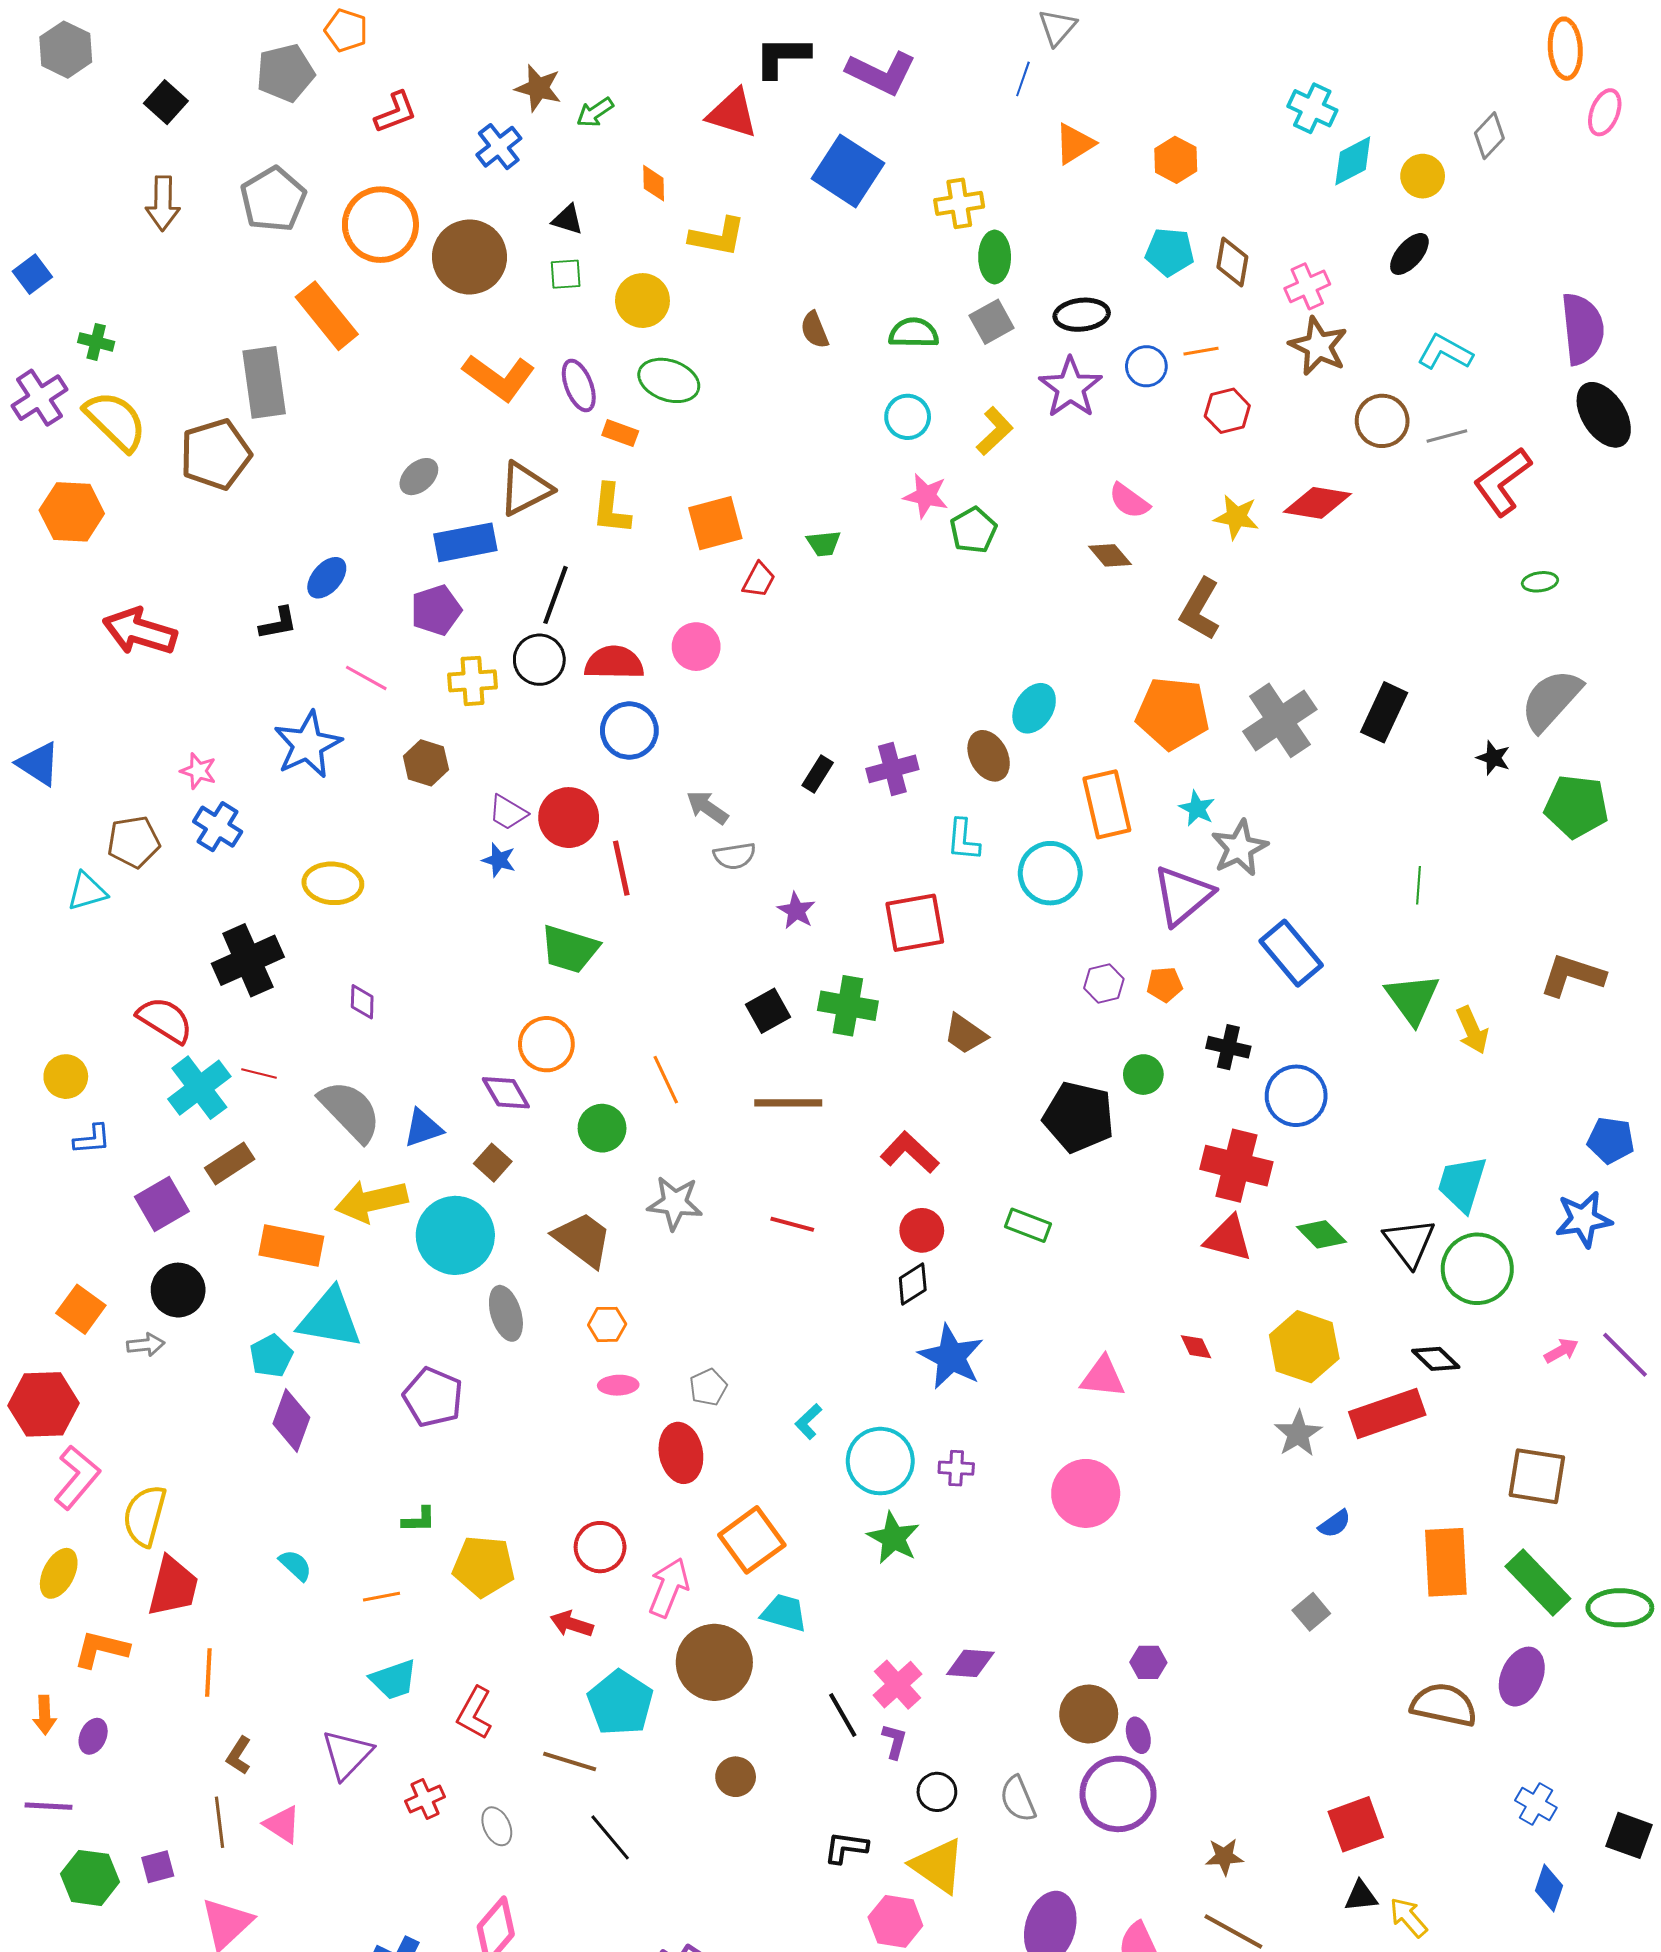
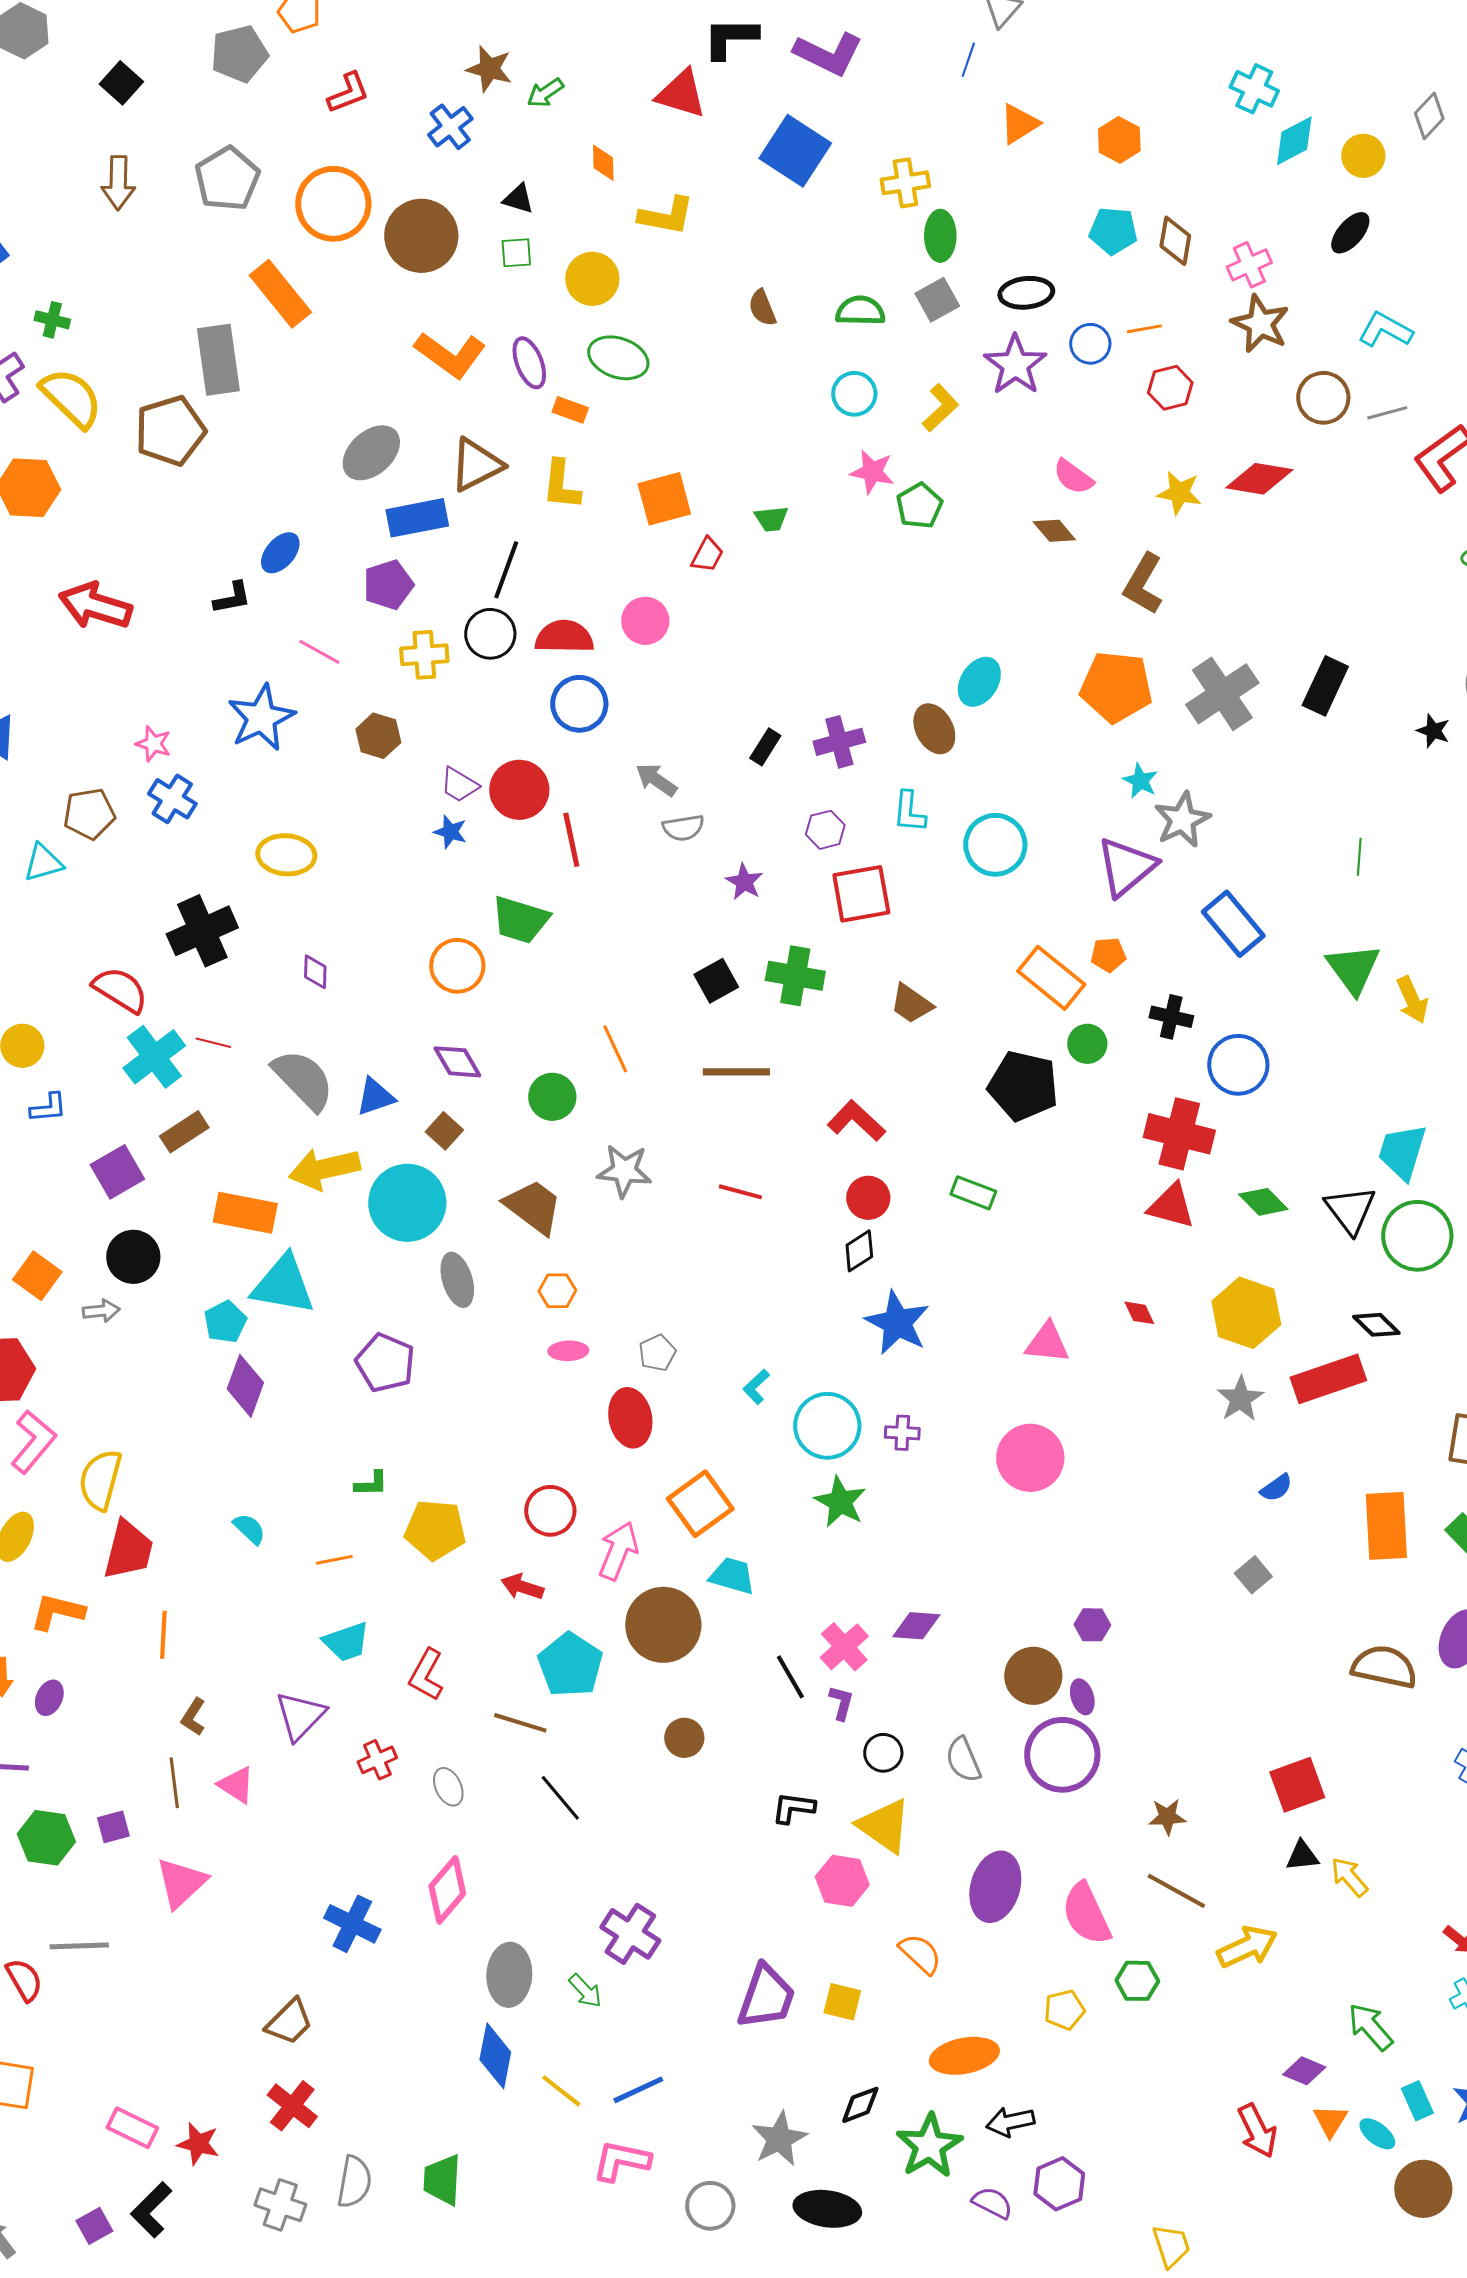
gray ellipse: (419, 477) -> (371, 453), size x1.5
orange rectangle: (1107, 804) -> (1051, 978), moved, turned -38
purple hexagon: (1104, 983) -> (825, 830), moved
orange circle: (546, 1044) -> (457, 966), moved

